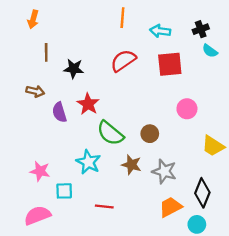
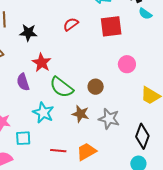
red semicircle: (123, 61) -> (71, 24), size x0.7
purple semicircle: (59, 112) -> (23, 82), moved
orange trapezoid: (171, 207) -> (86, 152), moved

